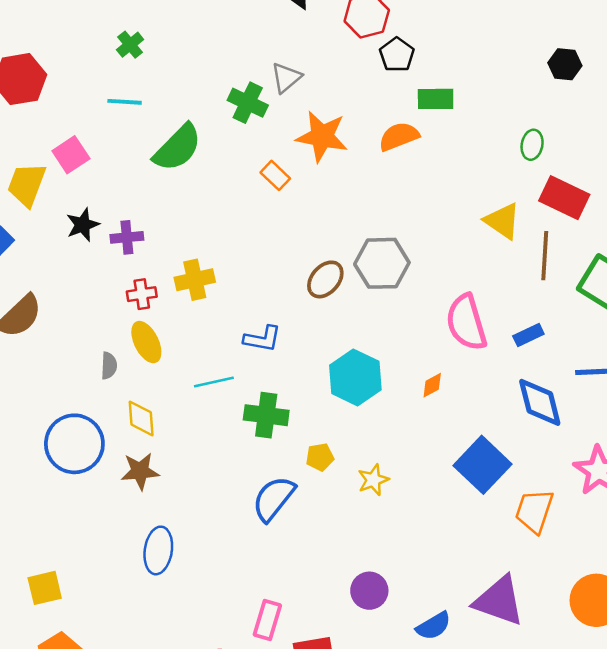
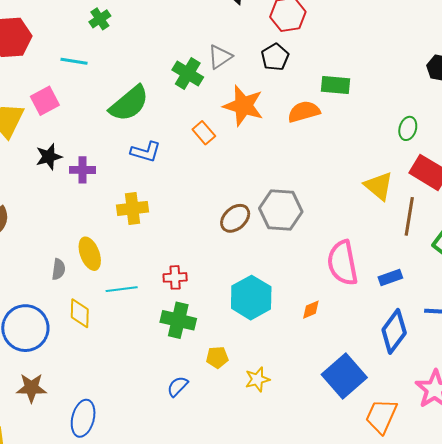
black pentagon: (397, 55) -> (275, 57), moved
cyan line: (125, 102) -> (74, 61), moved
red cross: (142, 294) -> (175, 277), moved
blue L-shape: (262, 339) -> (146, 152), moved
cyan line: (214, 382) -> (122, 289), moved
blue diamond: (540, 402) -> (394, 331), turned 45
brown star: (140, 471) -> (31, 388), moved
blue semicircle: (274, 499) -> (178, 386), size x0.6

